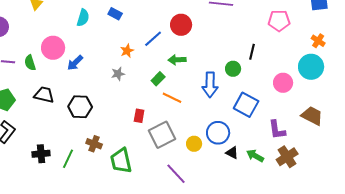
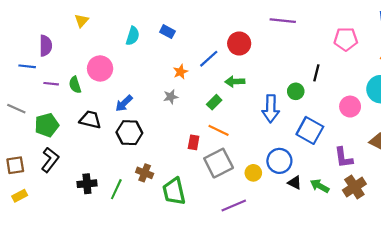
blue arrow: (75, 63) -> (124, 103), moved
orange line: (172, 98) -> (219, 130), moved
purple line: (176, 174) -> (234, 205), turned -70

